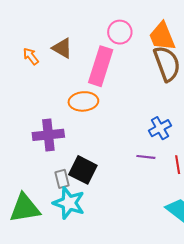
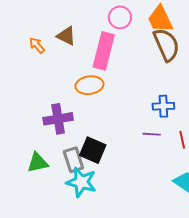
blue cross: (160, 128) -> (163, 106), turned 30
gray rectangle: (62, 179) -> (73, 160), size x1.4
green triangle: (25, 208) -> (38, 163), moved, size x0.7

